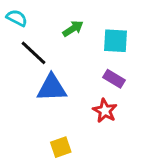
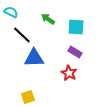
green arrow: (73, 29) -> (48, 19), turned -112
yellow square: (61, 147) -> (28, 97), moved

